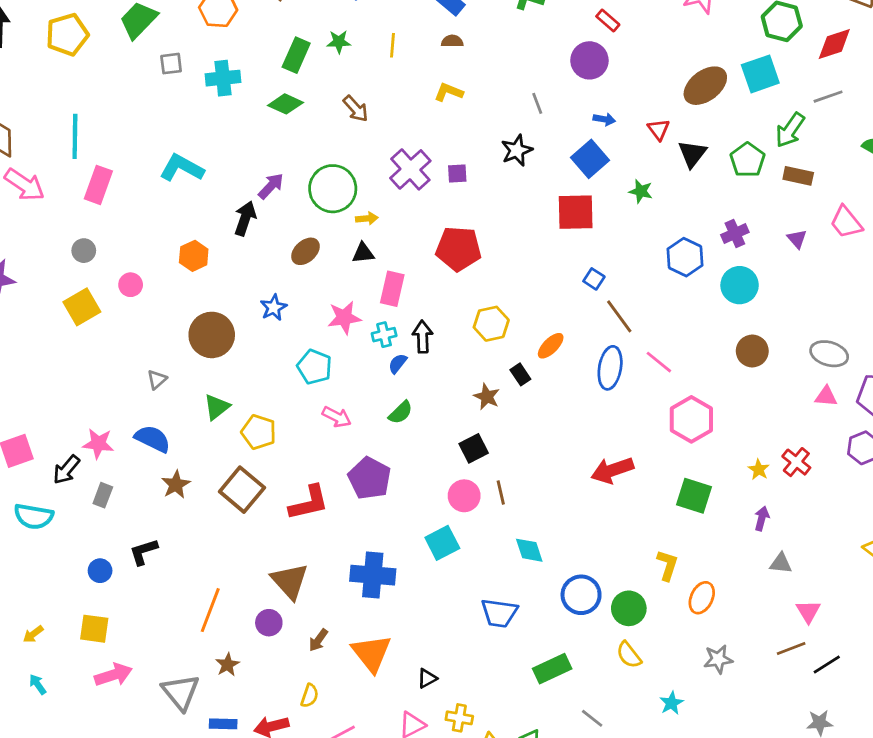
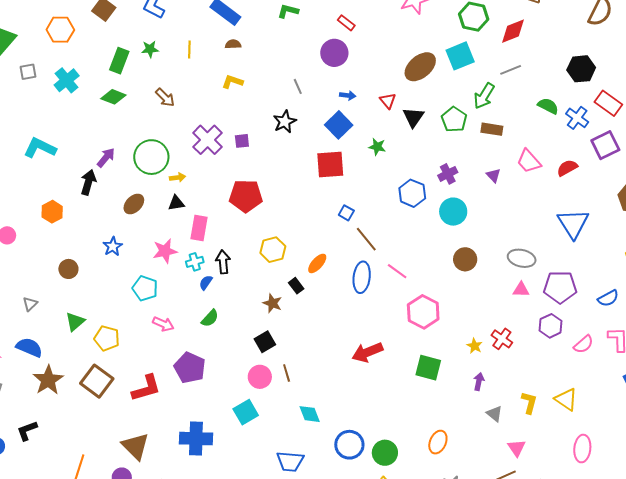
cyan cross: (223, 78) -> (67, 80), turned -30
brown circle: (212, 335) -> (68, 269), size x0.6
brown star: (176, 485) -> (48, 380), size x1.4
gray triangle: (781, 563) -> (494, 414), turned 36
yellow L-shape: (667, 565) -> (529, 403), moved

